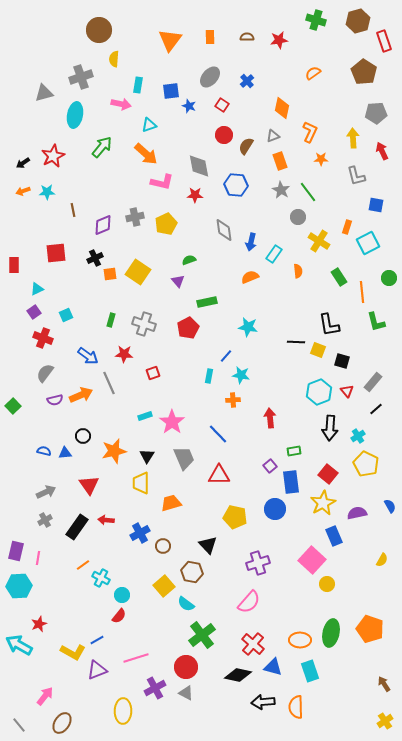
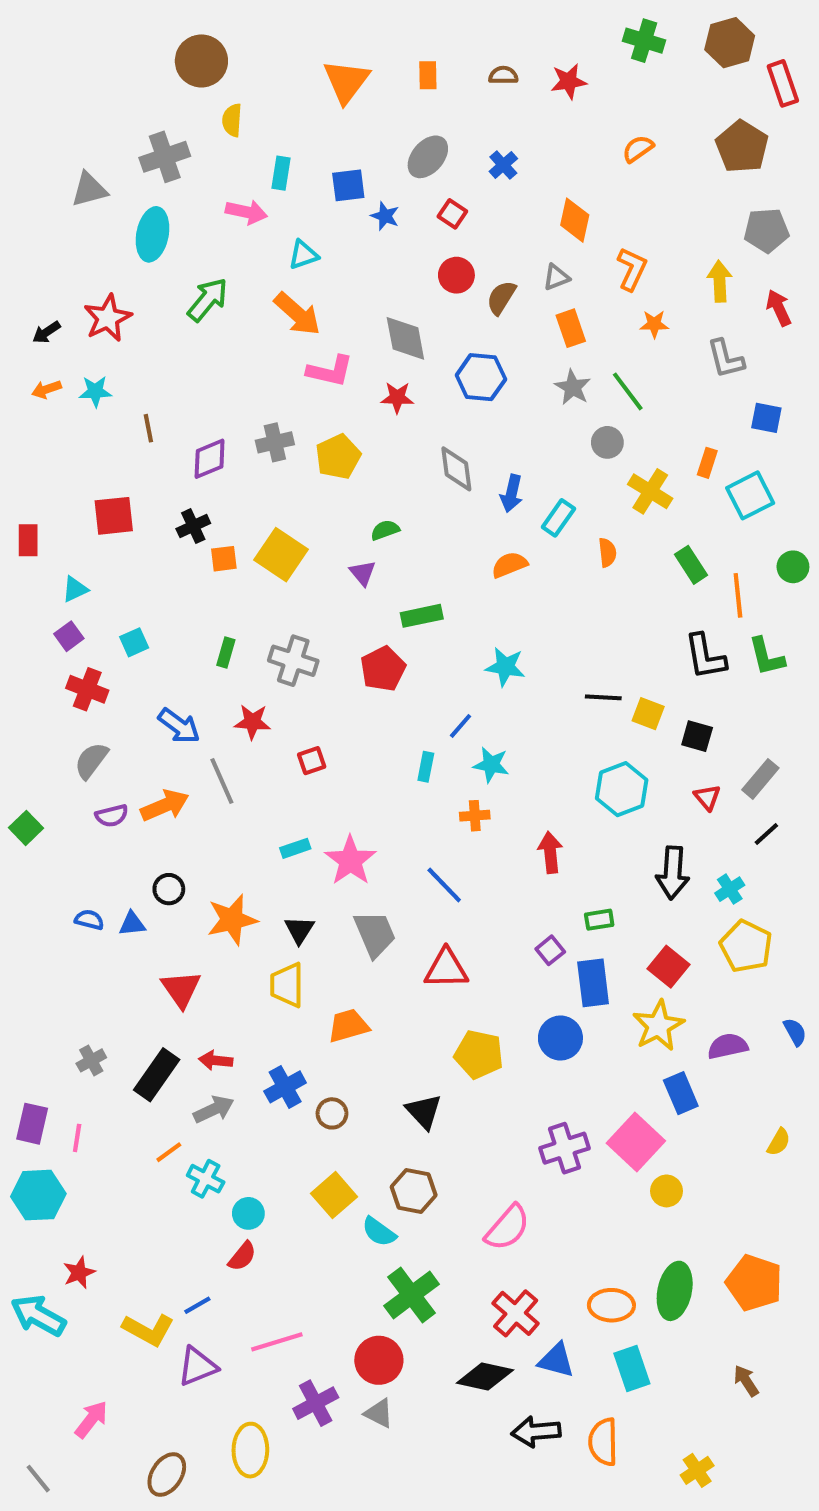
black L-shape: (329, 325) -> (705, 657), moved
cyan hexagon: (319, 392) -> (622, 789), moved
gray arrow: (46, 492) -> (214, 1109), moved
purple cross: (258, 563) -> (565, 1148), moved
brown hexagon: (192, 572) -> (414, 1191), moved
brown arrow: (384, 684) -> (746, 1381), moved
yellow cross: (385, 721) -> (697, 1470), moved
brown ellipse: (62, 723) -> (167, 1474), moved

